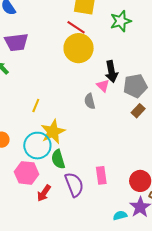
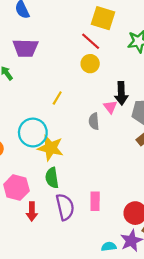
yellow circle: (79, 48) -> (90, 64), size x0.6
yellow line: (36, 105) -> (57, 98), moved
yellow star: (53, 132) -> (51, 148), turned 30
cyan circle: (37, 146) -> (33, 133), moved
red arrow: (44, 193) -> (32, 211), turned -42

